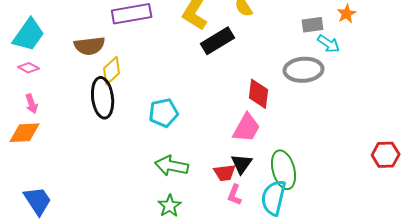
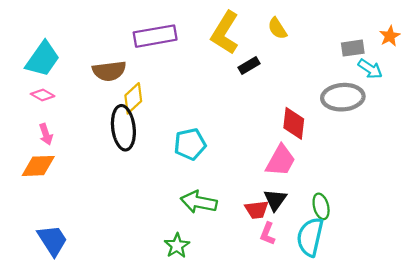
black rectangle: (218, 41) -> (249, 66), size x0.6
green ellipse: (284, 170) -> (321, 206), size x0.6
green star: (170, 206) -> (177, 246), moved

